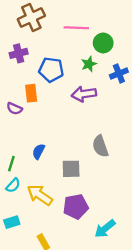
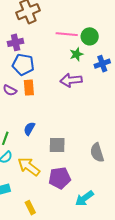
pink line: (76, 28) -> (67, 34), moved
blue pentagon: (51, 70) -> (23, 65), moved
orange rectangle: (31, 93) -> (29, 88), moved
gray semicircle: (100, 146) -> (97, 153), moved

